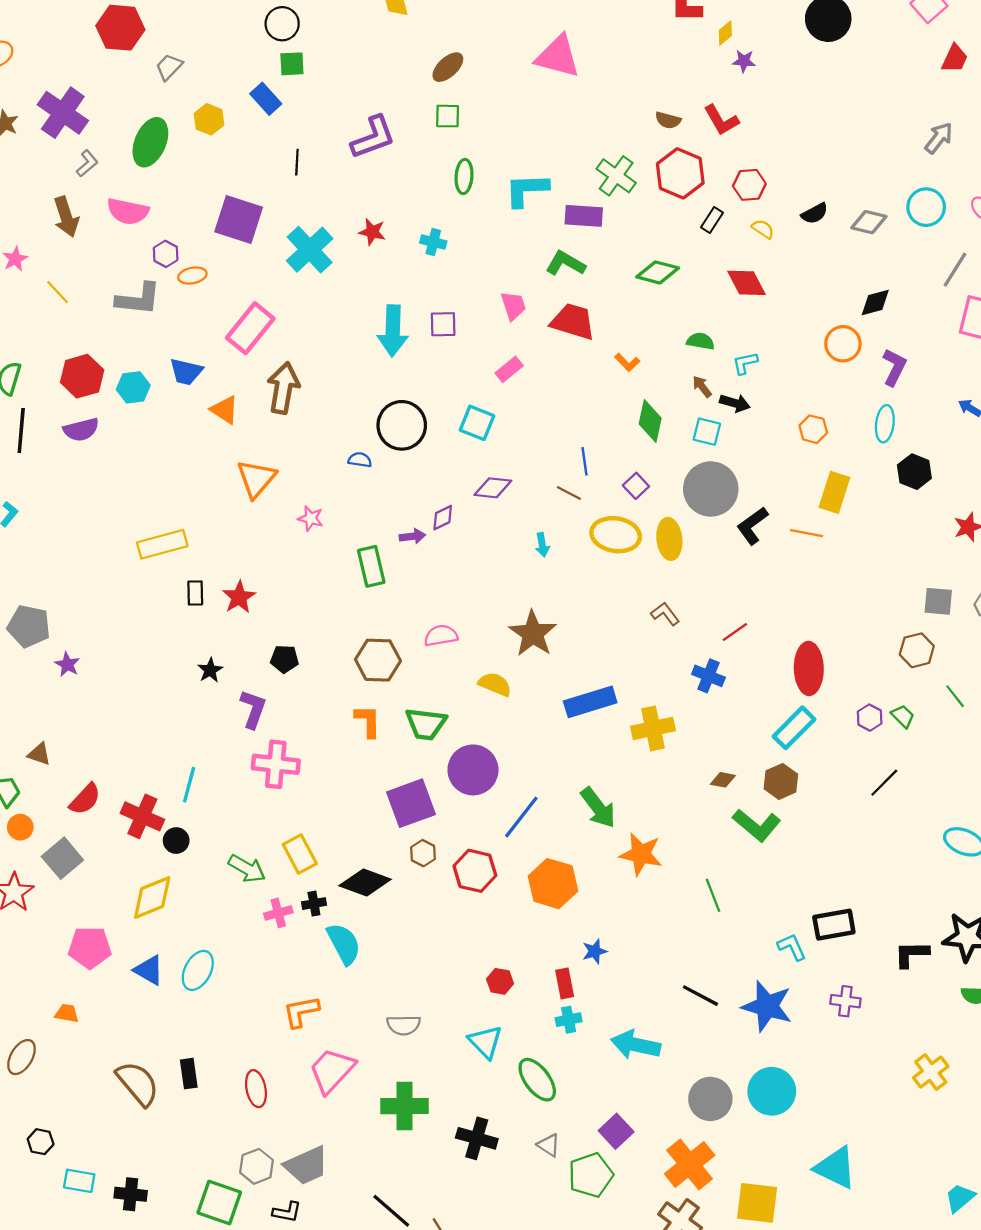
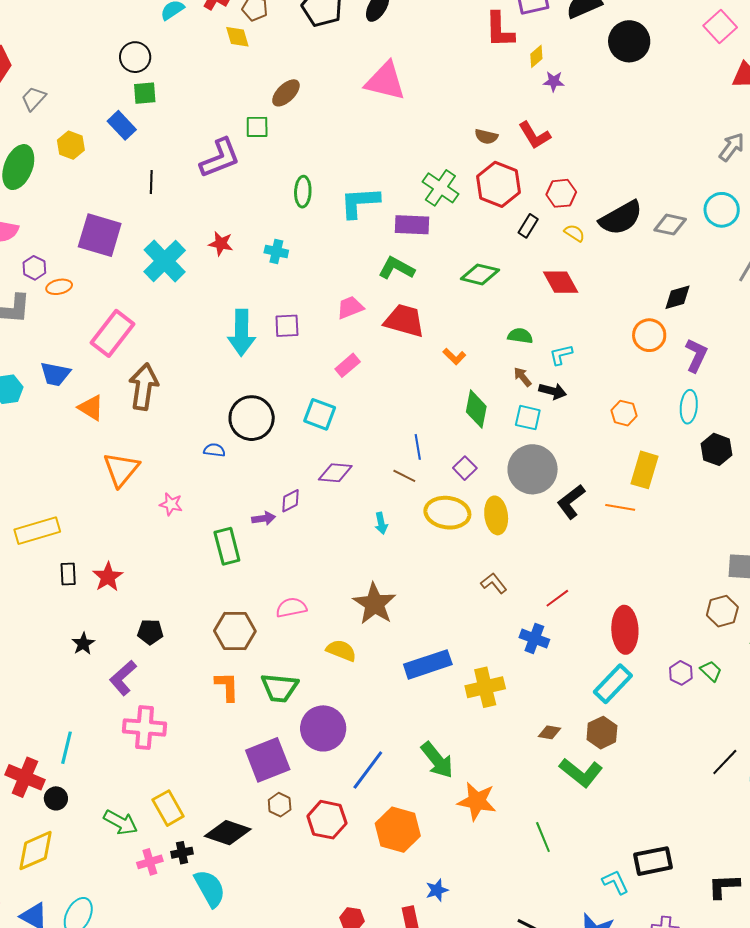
green square: (448, 116) -> (257, 127), moved
black semicircle: (815, 213) -> (621, 218), size x1.8
pink trapezoid: (513, 306) -> (350, 307), turned -92
purple L-shape: (253, 709) -> (123, 678), turned -150
black line: (884, 783) -> (725, 762), moved

